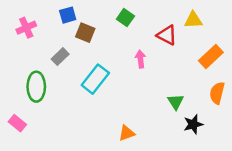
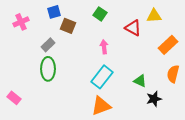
pink arrow: (140, 59) -> (104, 47), moved
cyan rectangle: (95, 79) -> (102, 77), moved
green ellipse: (36, 87) -> (48, 69), moved
green triangle: (176, 102) -> (140, 81), turned -32
orange triangle: (127, 133) -> (101, 106), size x1.5

